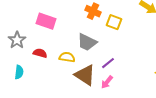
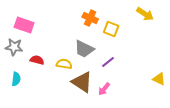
pink rectangle: (46, 21) -> (24, 25), moved
gray star: (17, 40) -> (14, 47), turned -30
purple line: (108, 63) -> (108, 62), moved

